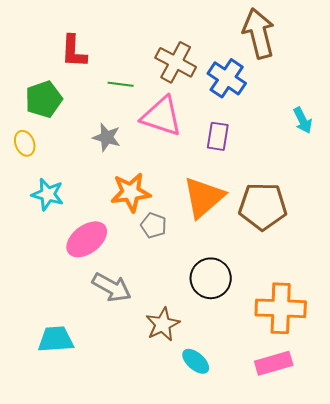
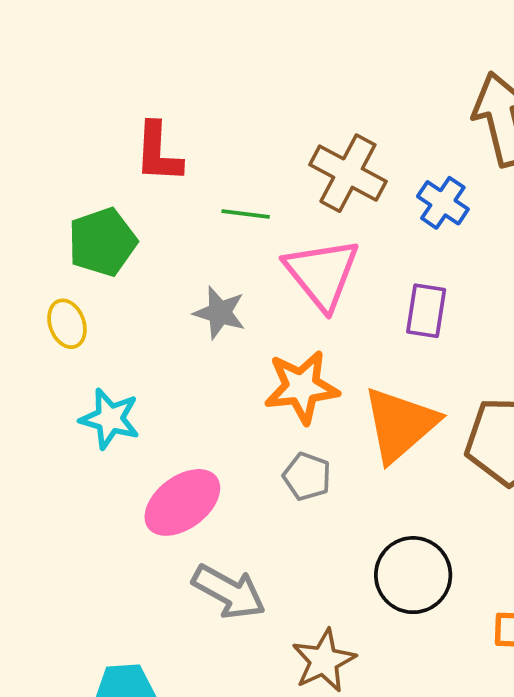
blue cross: (227, 78) -> (443, 203), size x0.7
pink triangle: (162, 116) -> (322, 274), turned 33
orange star: (131, 192) -> (301, 387), moved

